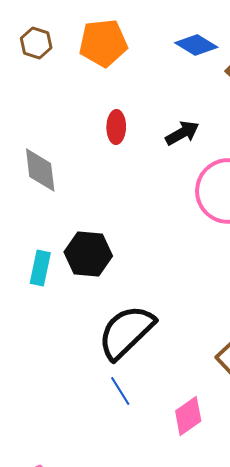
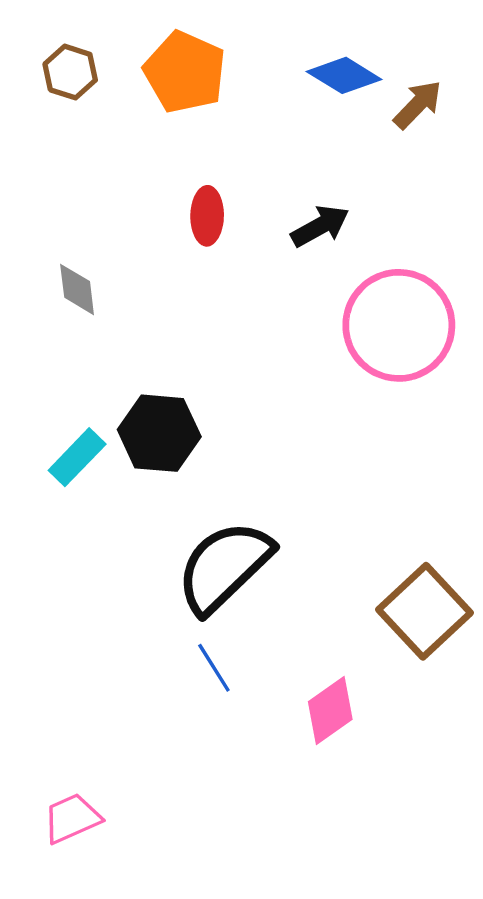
orange pentagon: (103, 43) -> (185, 72), turned 30
gray diamond: (40, 170) -> (77, 289), size x0.7
cyan rectangle: (40, 268) -> (77, 457), turned 32

